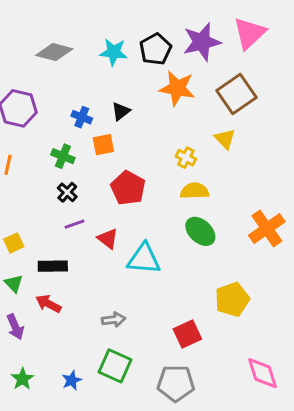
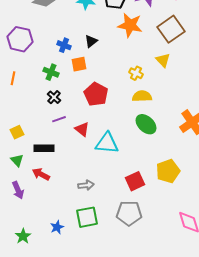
red square: (187, 334) -> (135, 181), moved
green square: (115, 366) -> (87, 217), turned -35
green star: (22, 379) -> (23, 236), moved
gray pentagon: (176, 383) -> (129, 213), moved

